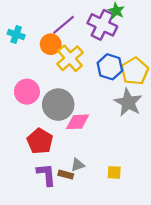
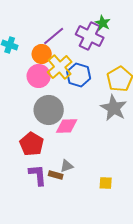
blue hexagon: (110, 67) -> (79, 75), moved
pink circle: (27, 92) -> (39, 76), moved
yellow square: (114, 172) -> (106, 183), moved

